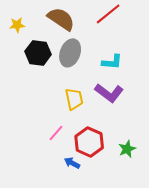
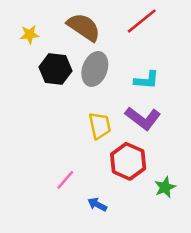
pink line: (56, 133) -> (65, 180), moved
red hexagon: (89, 142) -> (128, 161), moved

